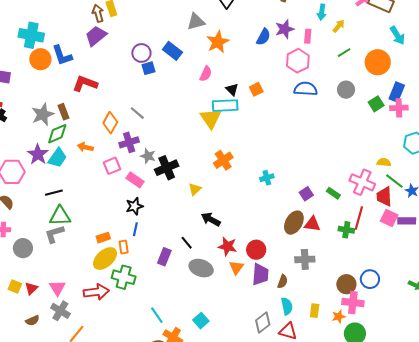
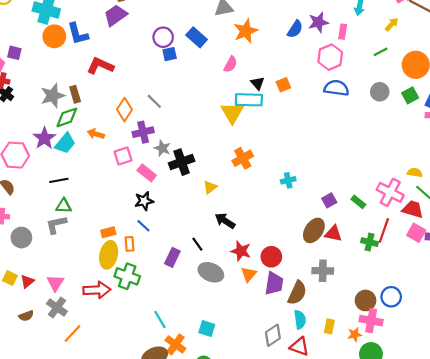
yellow arrow: (339, 26) -> (392, 24), moved
green square: (376, 104) -> (410, 95), moved
red trapezoid: (384, 197) -> (413, 209), turned 105
green triangle: (60, 216) -> (64, 206), size x0.7
blue line: (135, 229) -> (143, 226), turned -64
yellow ellipse: (105, 259) -> (109, 255), turned -40
brown semicircle: (283, 282) -> (297, 293), size x1.6
cyan square: (201, 321) -> (207, 329), turned -35

